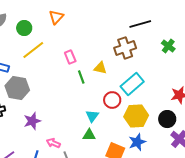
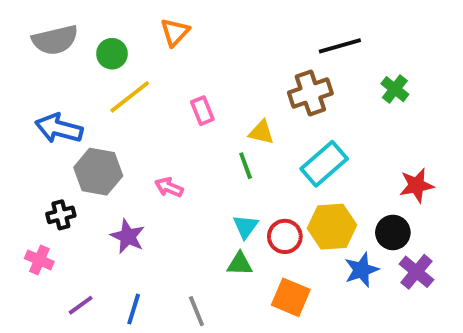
green line: (81, 77) -> (246, 166), moved
red circle: (112, 100) -> (285, 236), moved
purple star: (32, 121) -> (128, 236), turned -30
blue star: (137, 142) -> (361, 270), moved
pink arrow: (53, 143) -> (169, 187), moved

